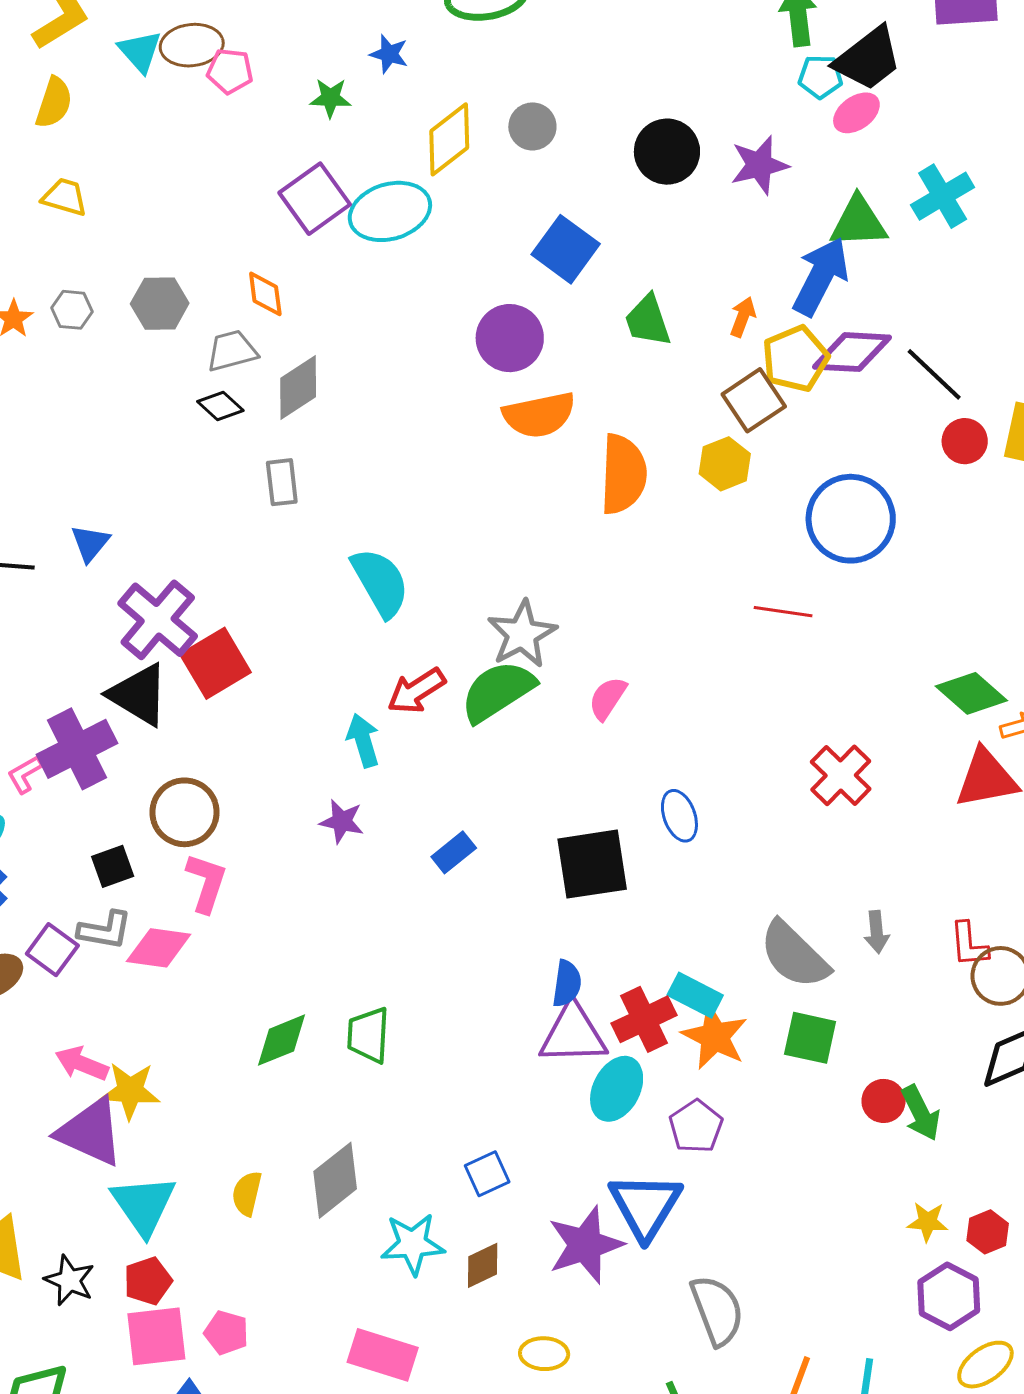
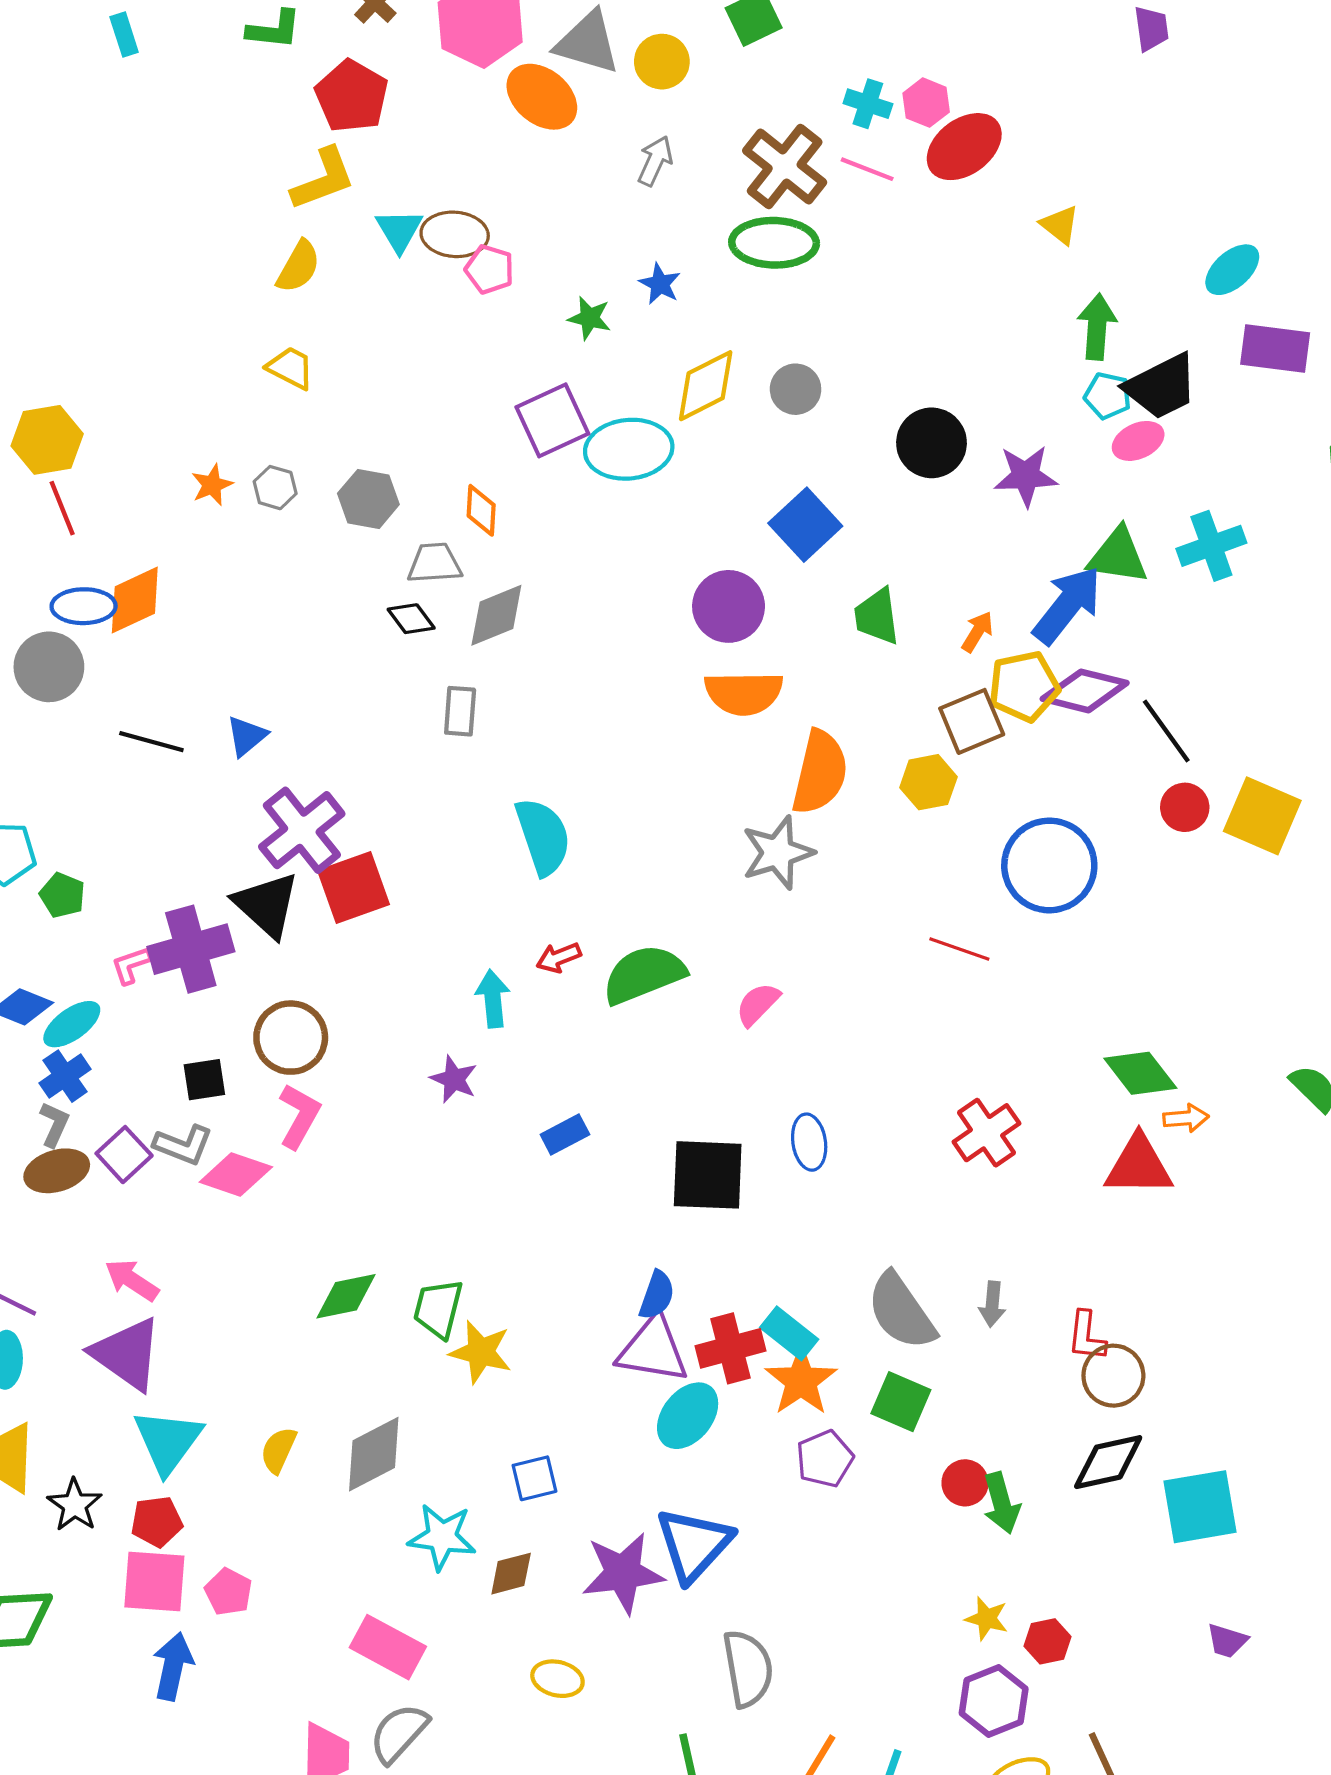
gray star: (522, 634) -> (778, 853), moved
red arrow: (416, 691) -> (559, 957), size x0.7
yellow star: (130, 1091) -> (481, 1352), moved
purple pentagon: (696, 1126) -> (825, 1459), moved

